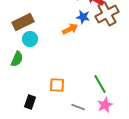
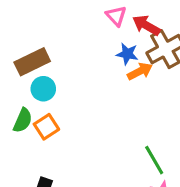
orange arrow: (70, 29) -> (140, 71), moved
orange square: (57, 85) -> (46, 127), moved, turned -35

